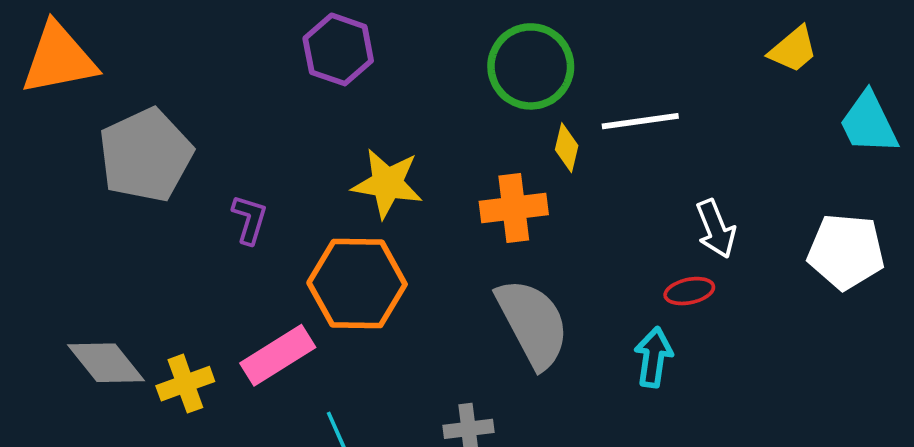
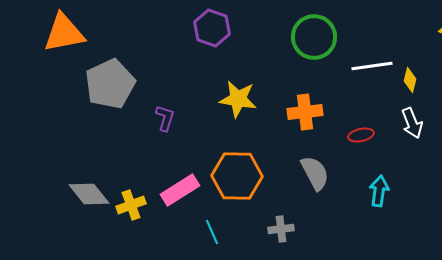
yellow diamond: (567, 148) -> (410, 80), moved
orange hexagon: (357, 284) -> (237, 176), moved
red ellipse: (689, 291) -> (361, 135), moved
gray semicircle: (533, 323) -> (315, 173), size x0.7

